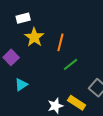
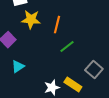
yellow star: (34, 37) -> (31, 20), turned -30

